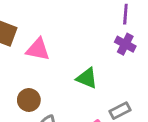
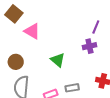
purple cross: (125, 44) -> (89, 46), turned 32

